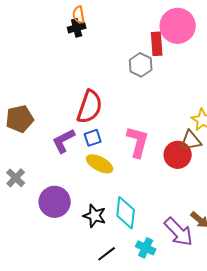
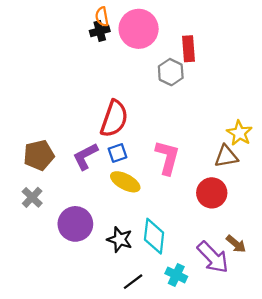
pink circle: (178, 26) -> (139, 29), moved
brown pentagon: (20, 119) -> (39, 155), moved
red circle: (178, 155) -> (212, 193), moved

